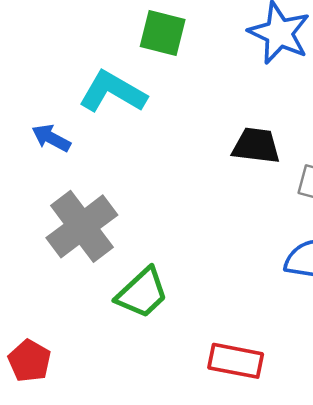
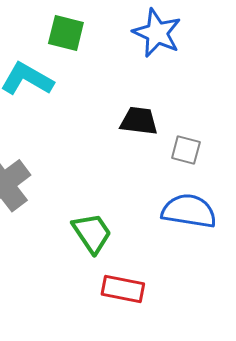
green trapezoid: (142, 293) -> (92, 233), moved, turned -81

